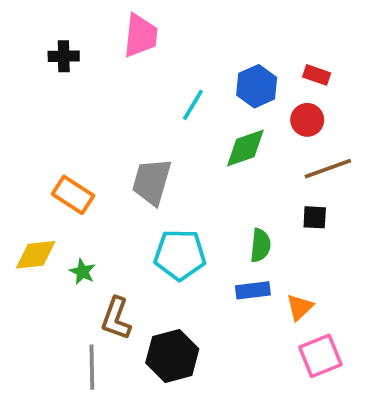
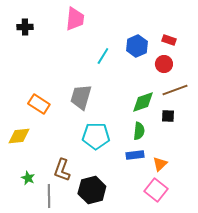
black cross: (64, 56) -> (25, 27), moved
green diamond: (245, 148) -> (143, 102), moved
green star: (82, 272) -> (28, 178), moved
pink square: (320, 356) -> (156, 190), moved, turned -30

